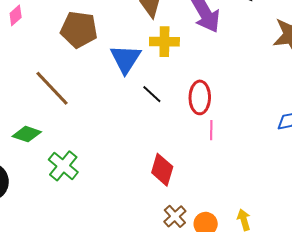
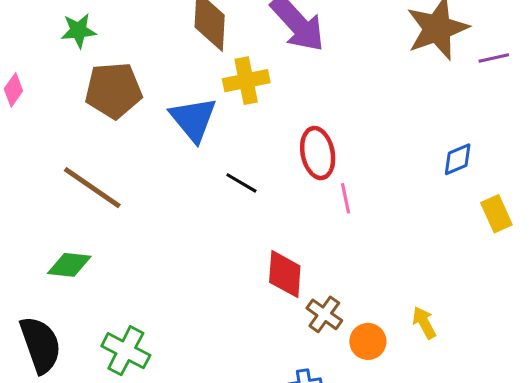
black line: (152, 94) -> (241, 183), moved
green cross: (63, 166) -> (126, 351), moved
brown cross: (175, 216) -> (324, 314), moved

